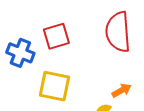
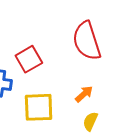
orange arrow: (122, 90) -> (84, 94), moved

